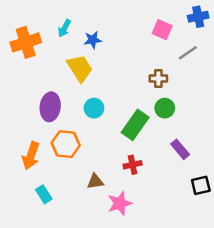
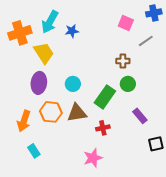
cyan arrow: (64, 28) -> (50, 22), size x1.6
yellow trapezoid: (80, 68) -> (44, 53), moved
brown triangle: (95, 181) -> (77, 113), moved, size x1.5

